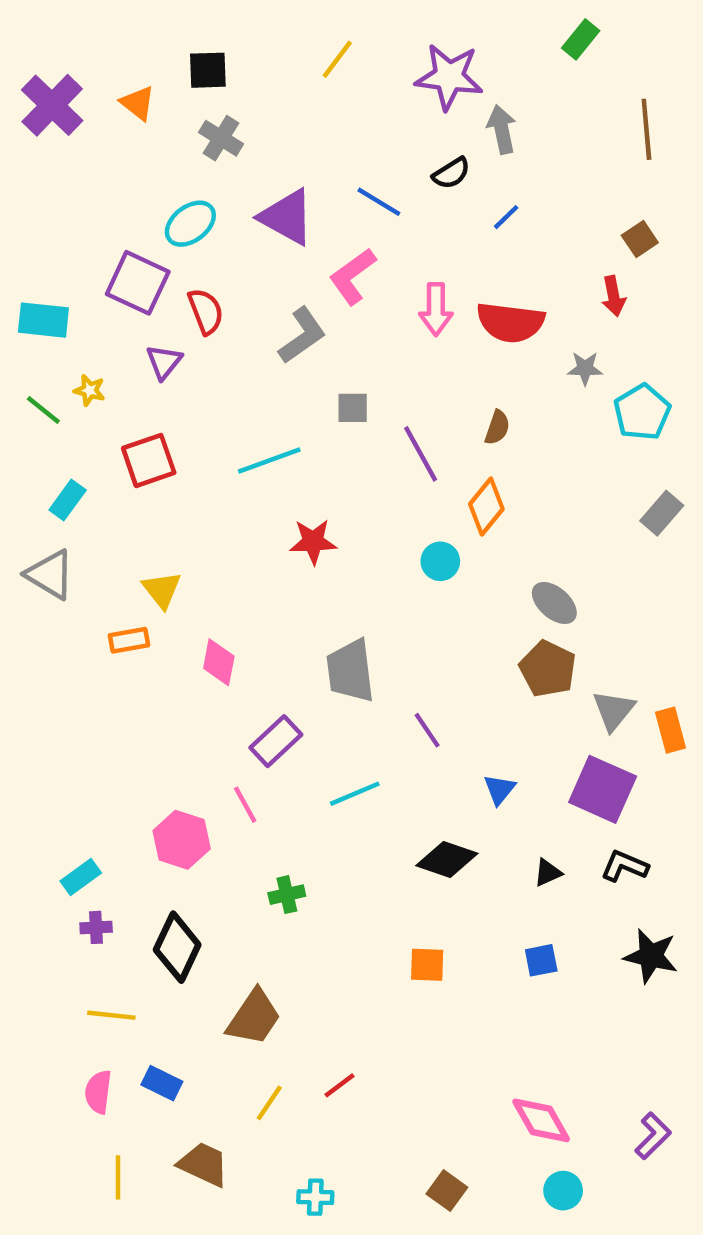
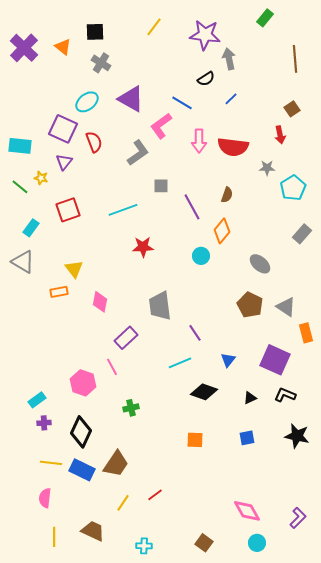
blue line: (379, 202) -> (182, 103), moved
purple triangle: (164, 362) -> (64, 162), moved
gray ellipse: (554, 603) -> (260, 264), moved
gray triangle: (614, 710) -> (286, 307), moved, turned -35
cyan line: (355, 794) -> (180, 363), moved
blue rectangle: (162, 1083) -> (82, 470), moved, size x1.4

